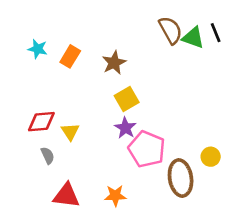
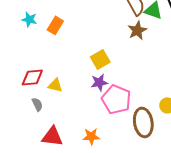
brown star: (114, 63) -> (137, 30), moved
purple star: (125, 128) -> (99, 82), turned 30
yellow triangle: (70, 132) -> (55, 85), turned -42

